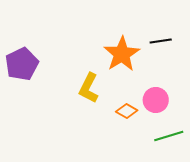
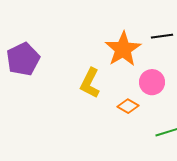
pink circle: (156, 100) -> (152, 82), moved

